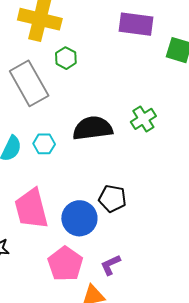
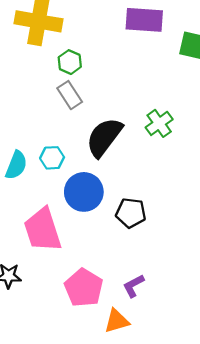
gray rectangle: (29, 83) -> (70, 95), moved, size x0.6
black semicircle: (93, 128) -> (104, 137), turned -42
blue circle: (79, 218) -> (84, 192), moved

